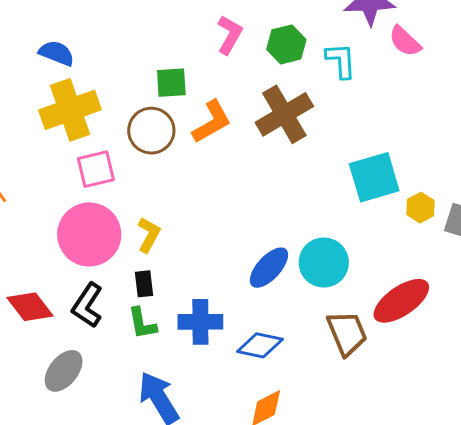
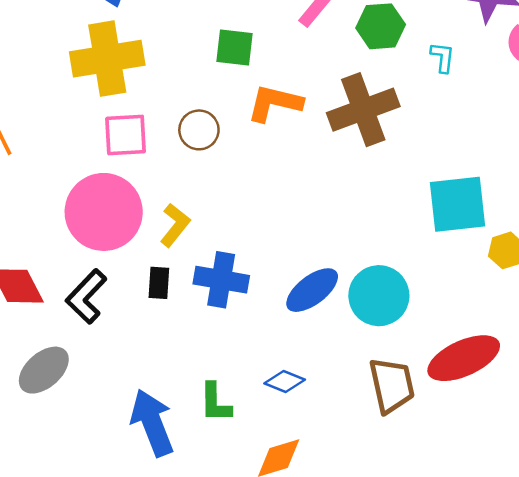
cyan L-shape: (341, 61) -> (443, 57), size x0.7
orange L-shape: (212, 122) -> (275, 103), turned -147
brown circle: (151, 131) -> (199, 130), moved, size x0.7
blue cross: (200, 322) -> (221, 280), moved
green L-shape: (142, 323) -> (215, 403), moved
blue diamond: (260, 345) -> (285, 381), size x0.7

